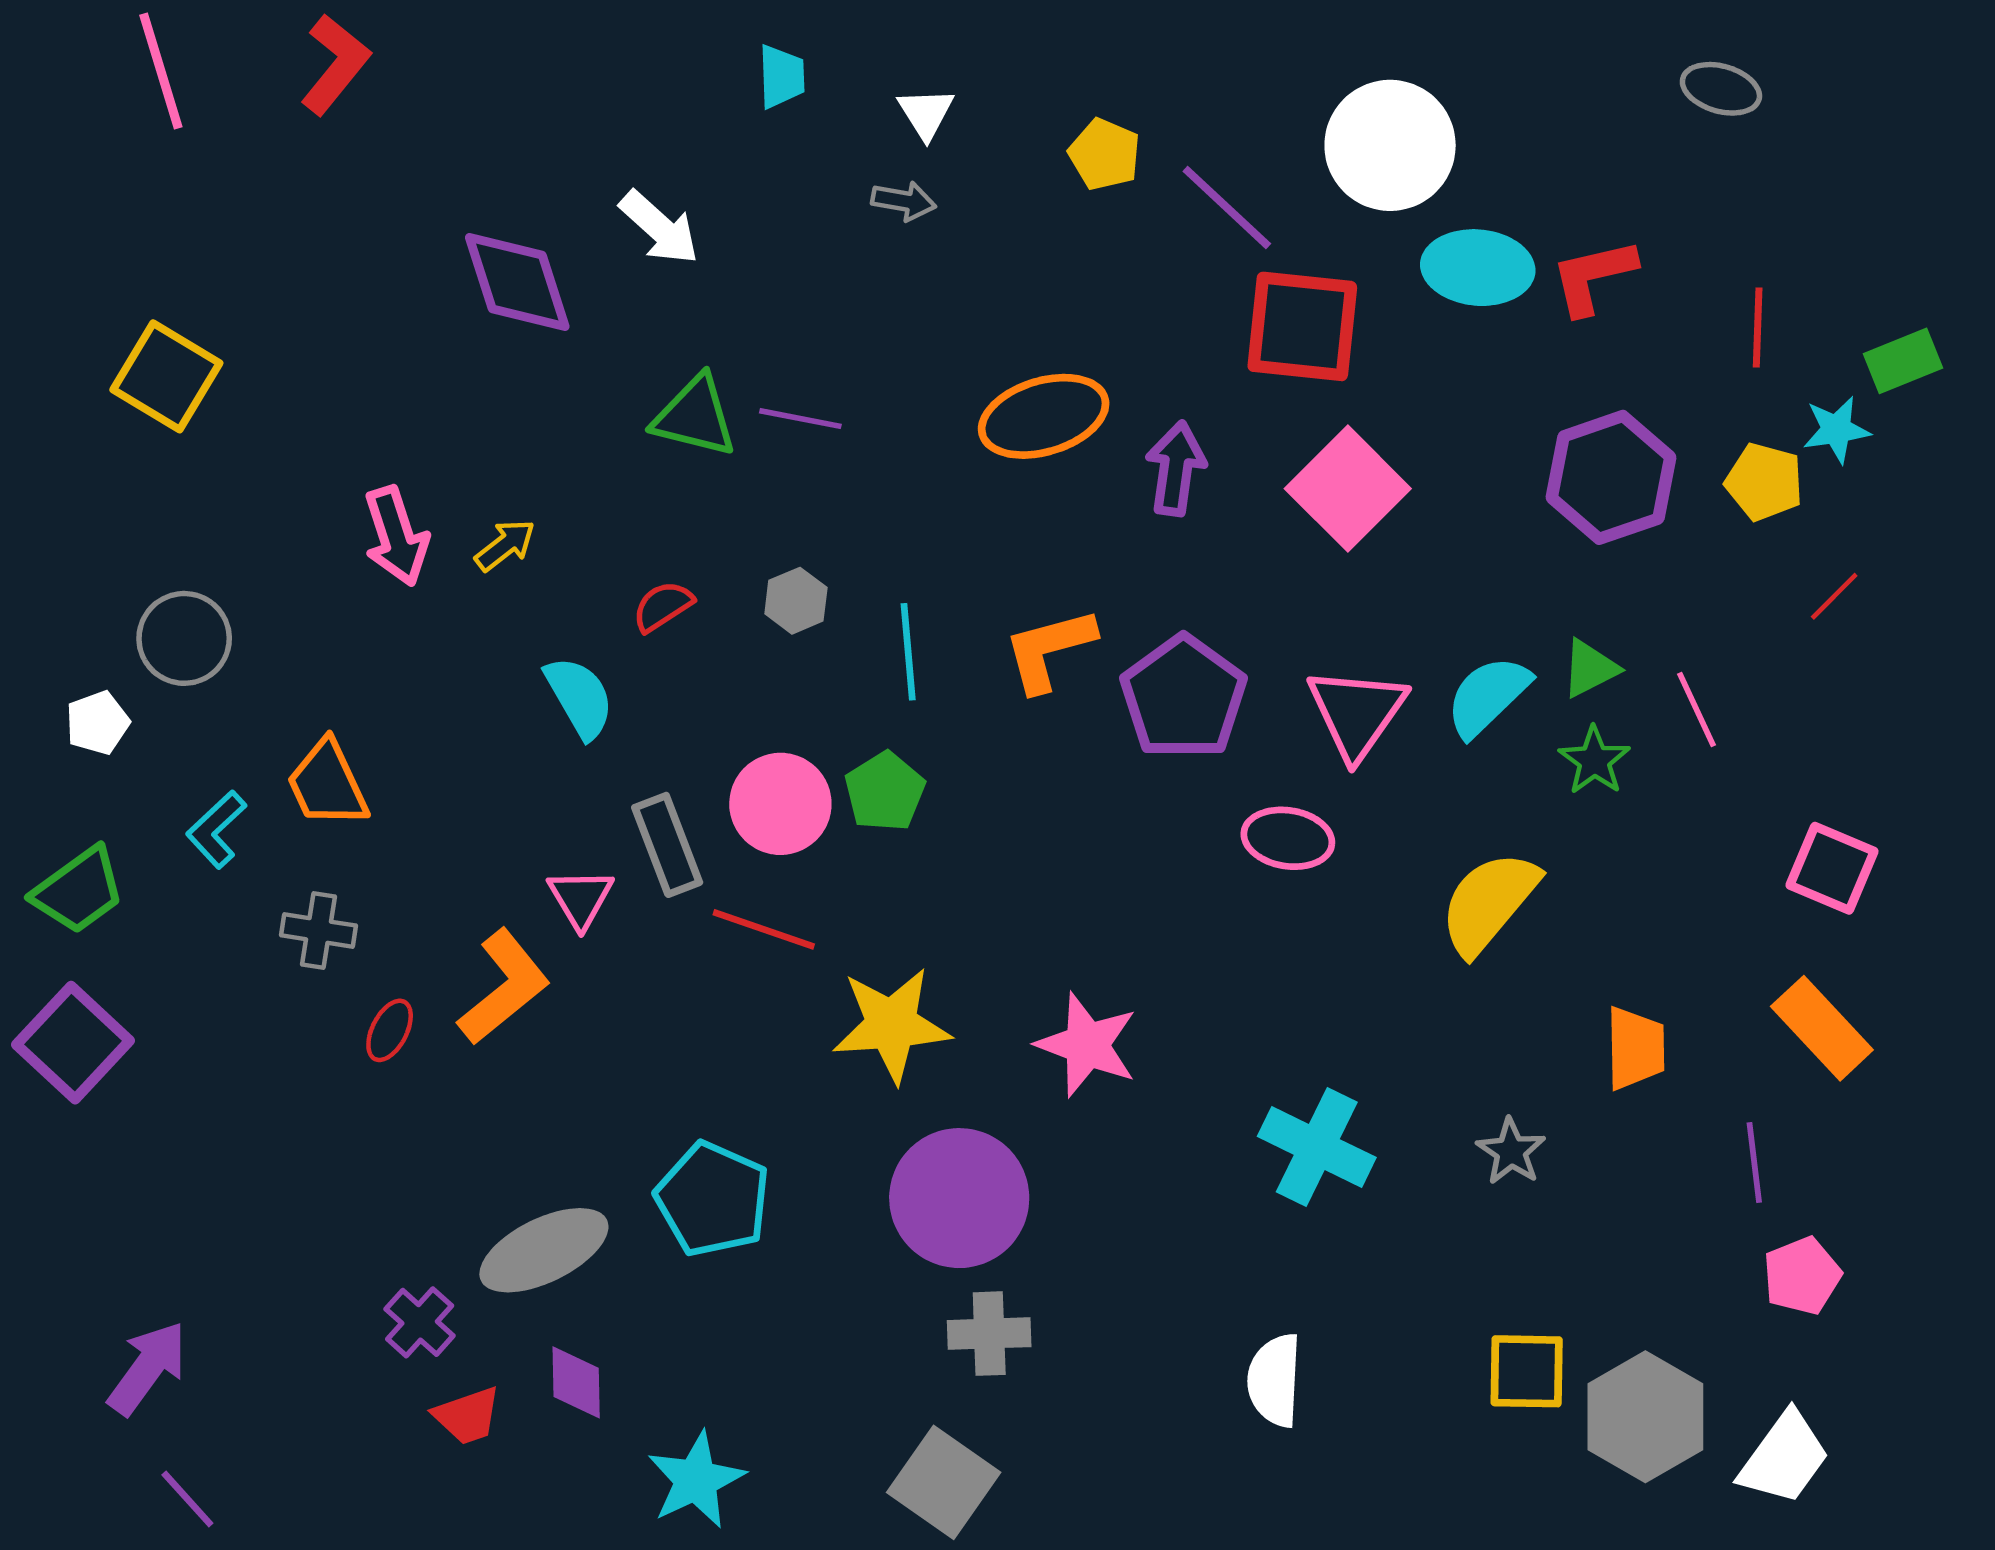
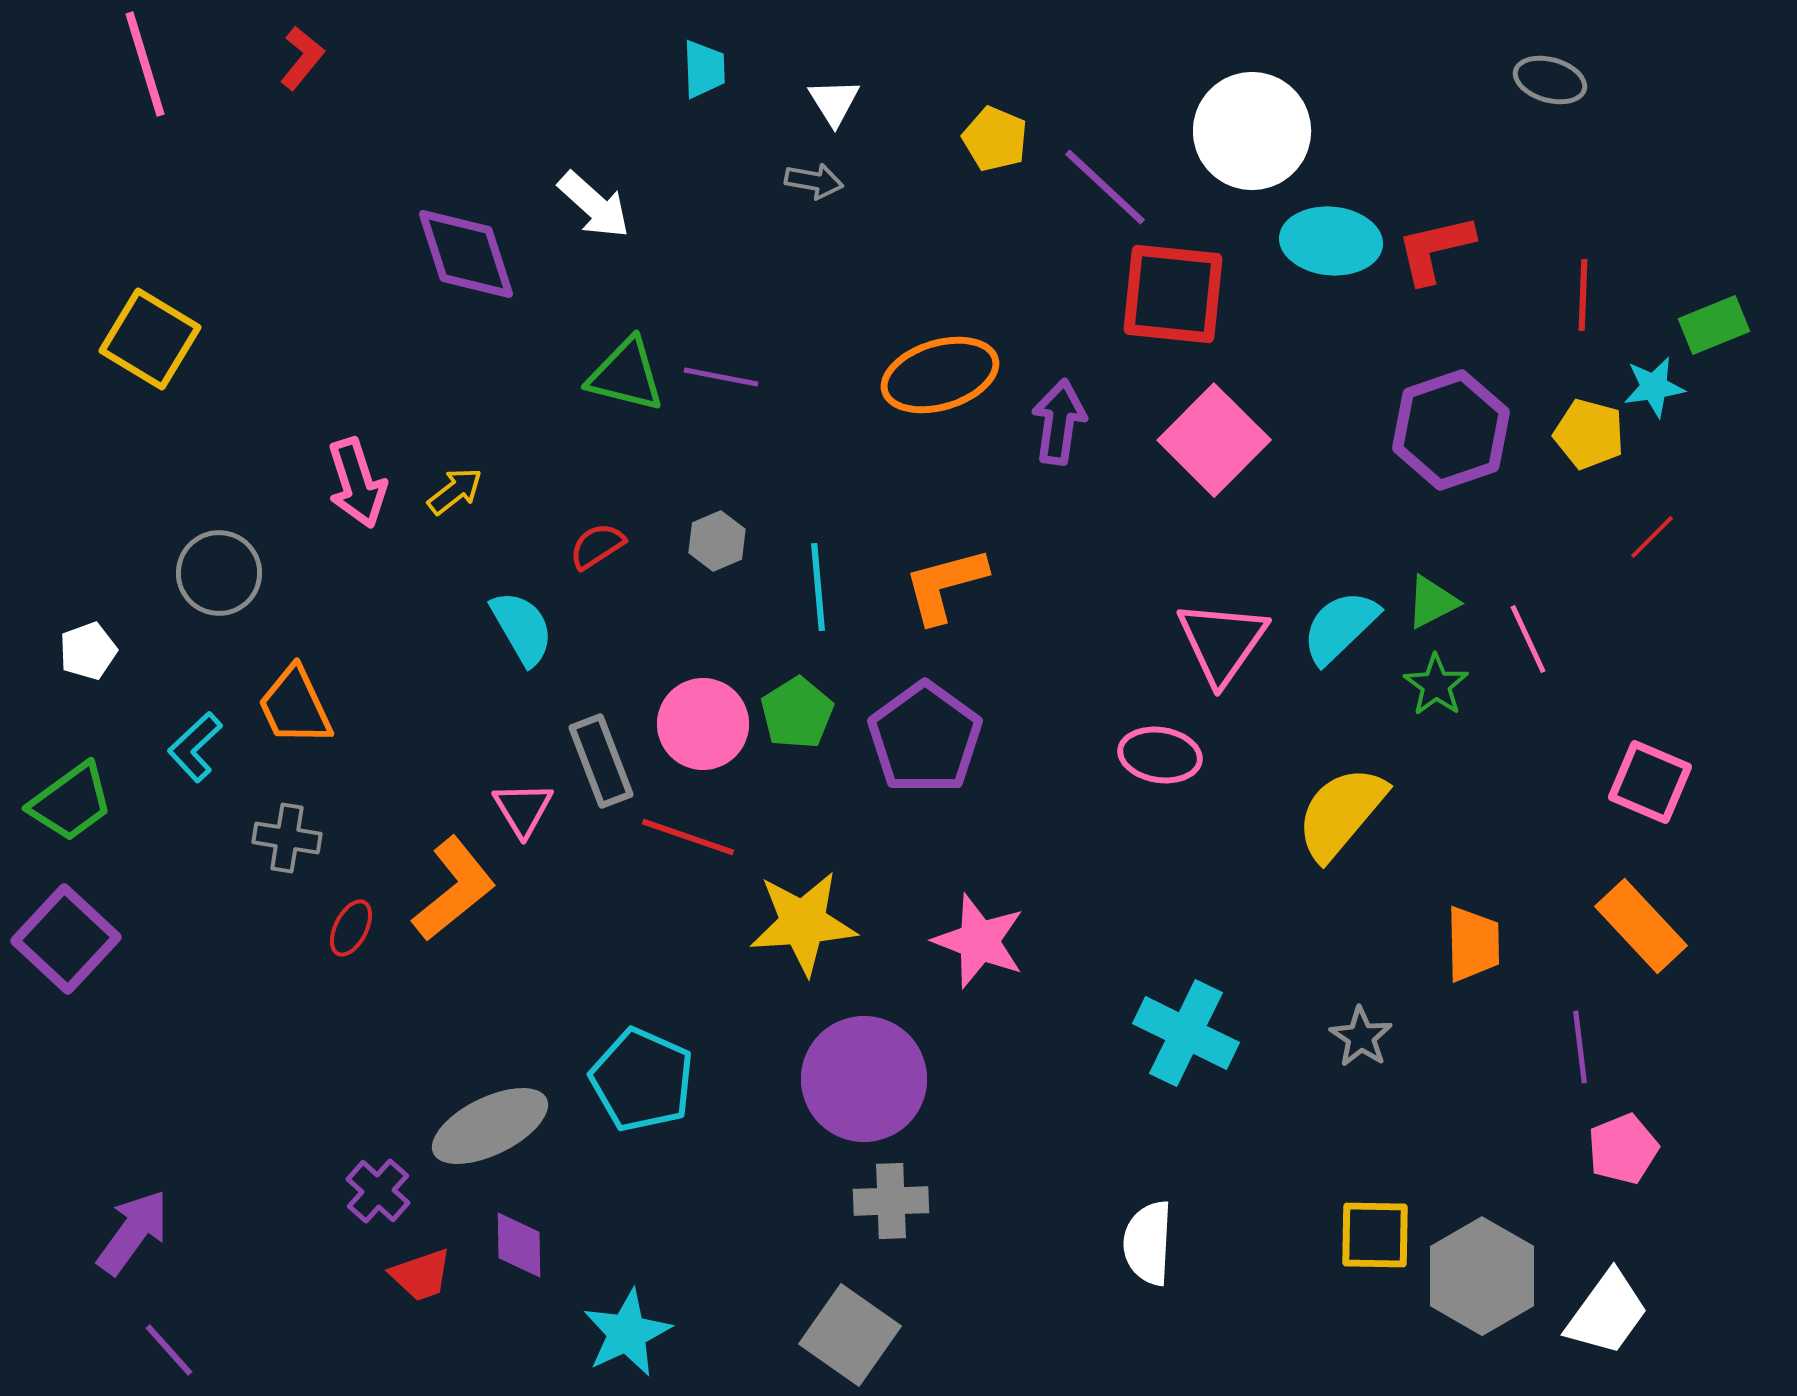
red L-shape: (335, 64) -> (302, 58), size x0.7
gray circle: (184, 638) -> (219, 573), moved
purple pentagon: (1183, 697) -> (925, 738), moved

